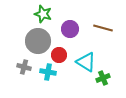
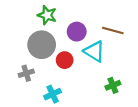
cyan triangle: (86, 62) -> (94, 51), moved
gray cross: (24, 67) -> (26, 73), turned -32
cyan cross: (48, 72) -> (53, 94), moved, turned -35

